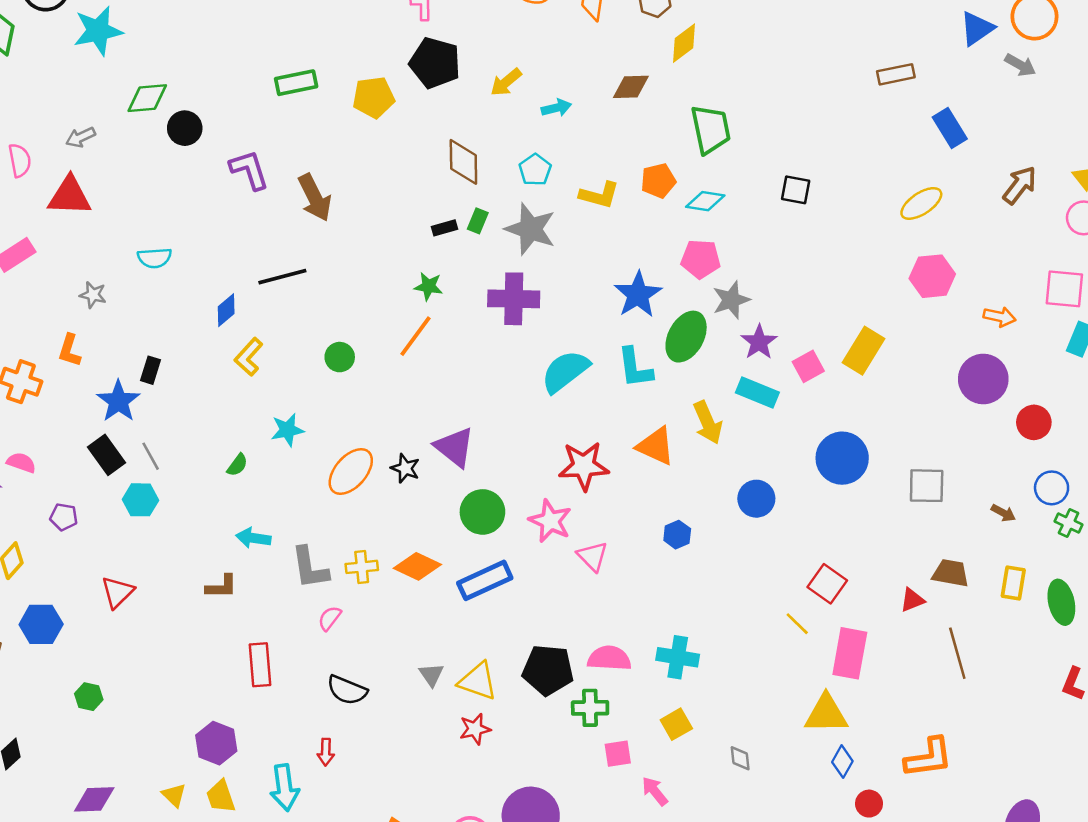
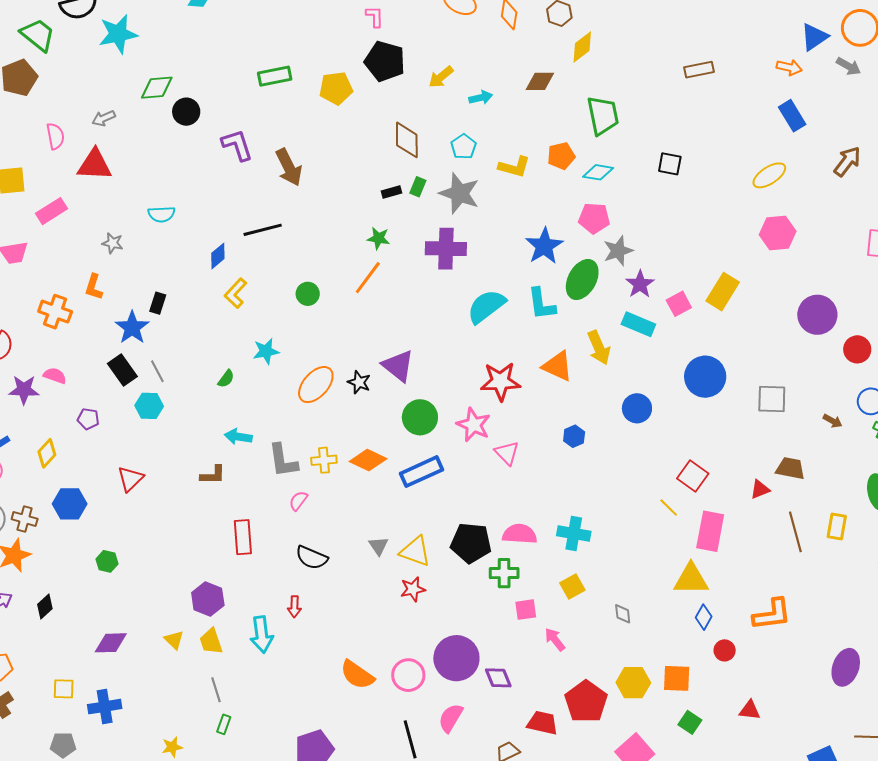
brown rectangle: (896, 74) -> (699, 70), moved
orange arrow: (999, 317) -> (789, 67), moved
yellow rectangle: (1013, 583) -> (837, 526), moved

